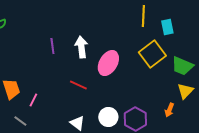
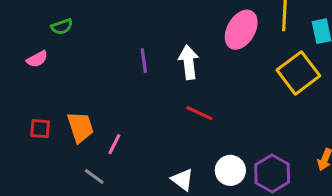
pink ellipse: (108, 63) -> (241, 30), moved
red line: (78, 85) -> (199, 113), moved

